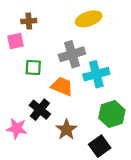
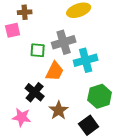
green square: (33, 68) -> (38, 50), moved
orange trapezoid: (62, 86) -> (55, 71), turned 95
pink star: (17, 128) -> (22, 117), moved

